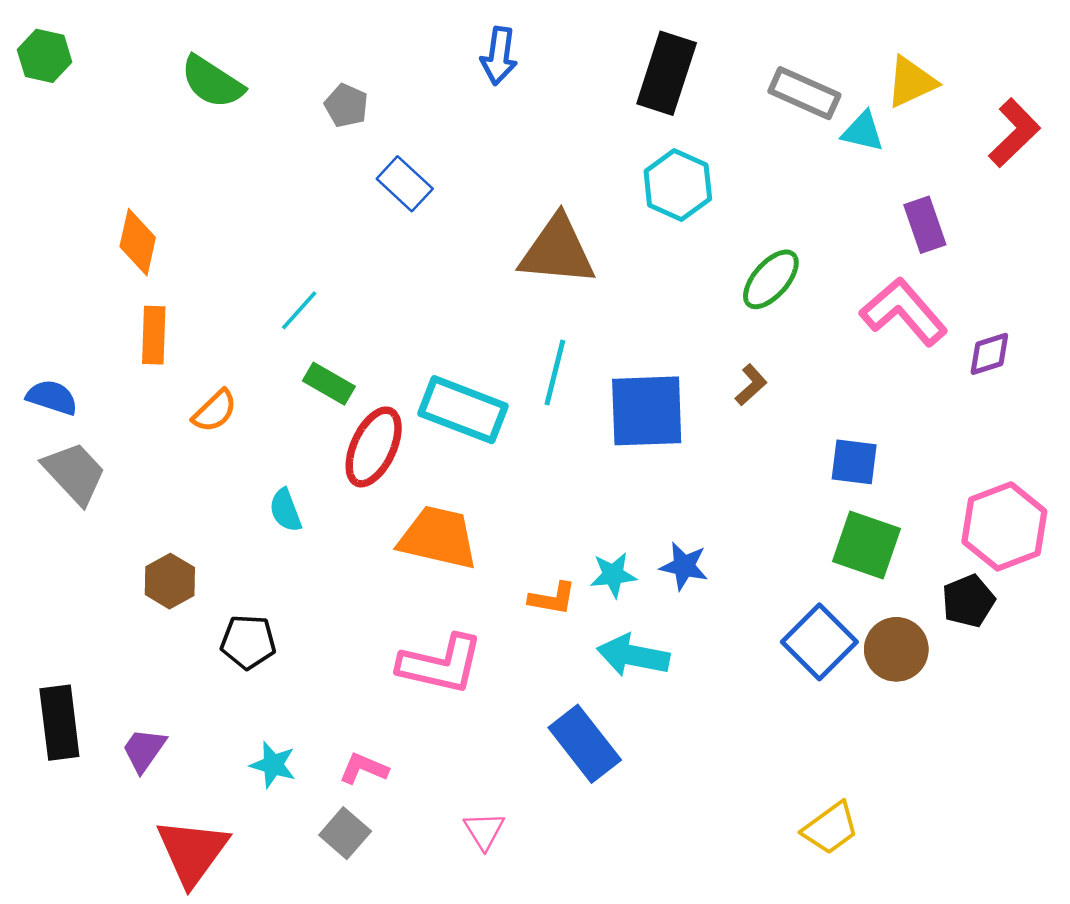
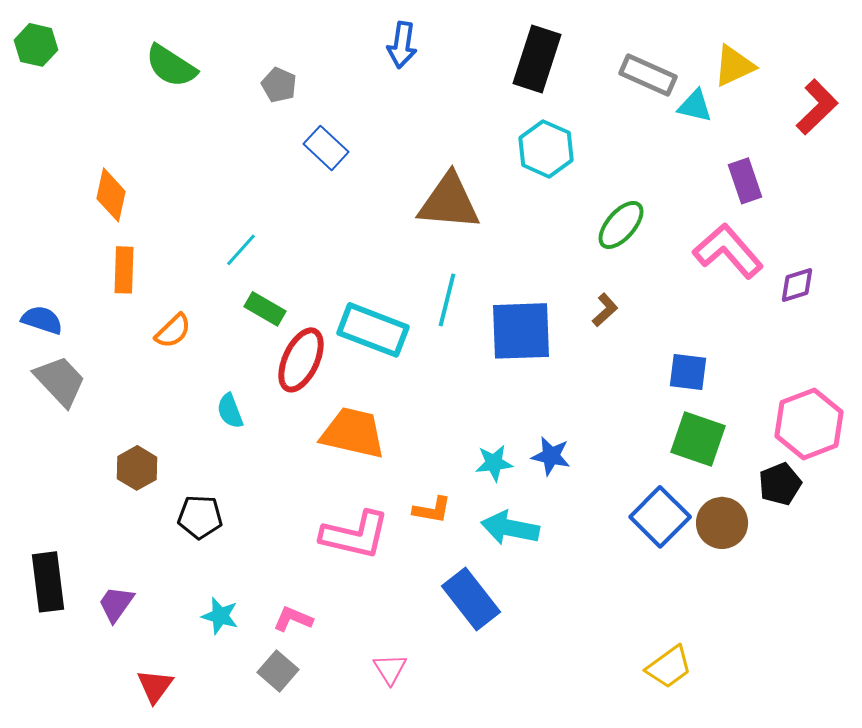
orange L-shape: (552, 598) -> (432, 510), moved
red triangle: (192, 852) -> (155, 686), size x0.6

